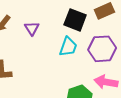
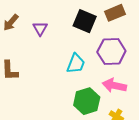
cyan trapezoid: (68, 47) -> (76, 64), moved

